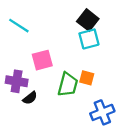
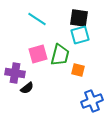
black square: (88, 20) -> (79, 18), turned -30
cyan line: (19, 26) -> (37, 19), moved
green trapezoid: (68, 85) -> (60, 55), moved

